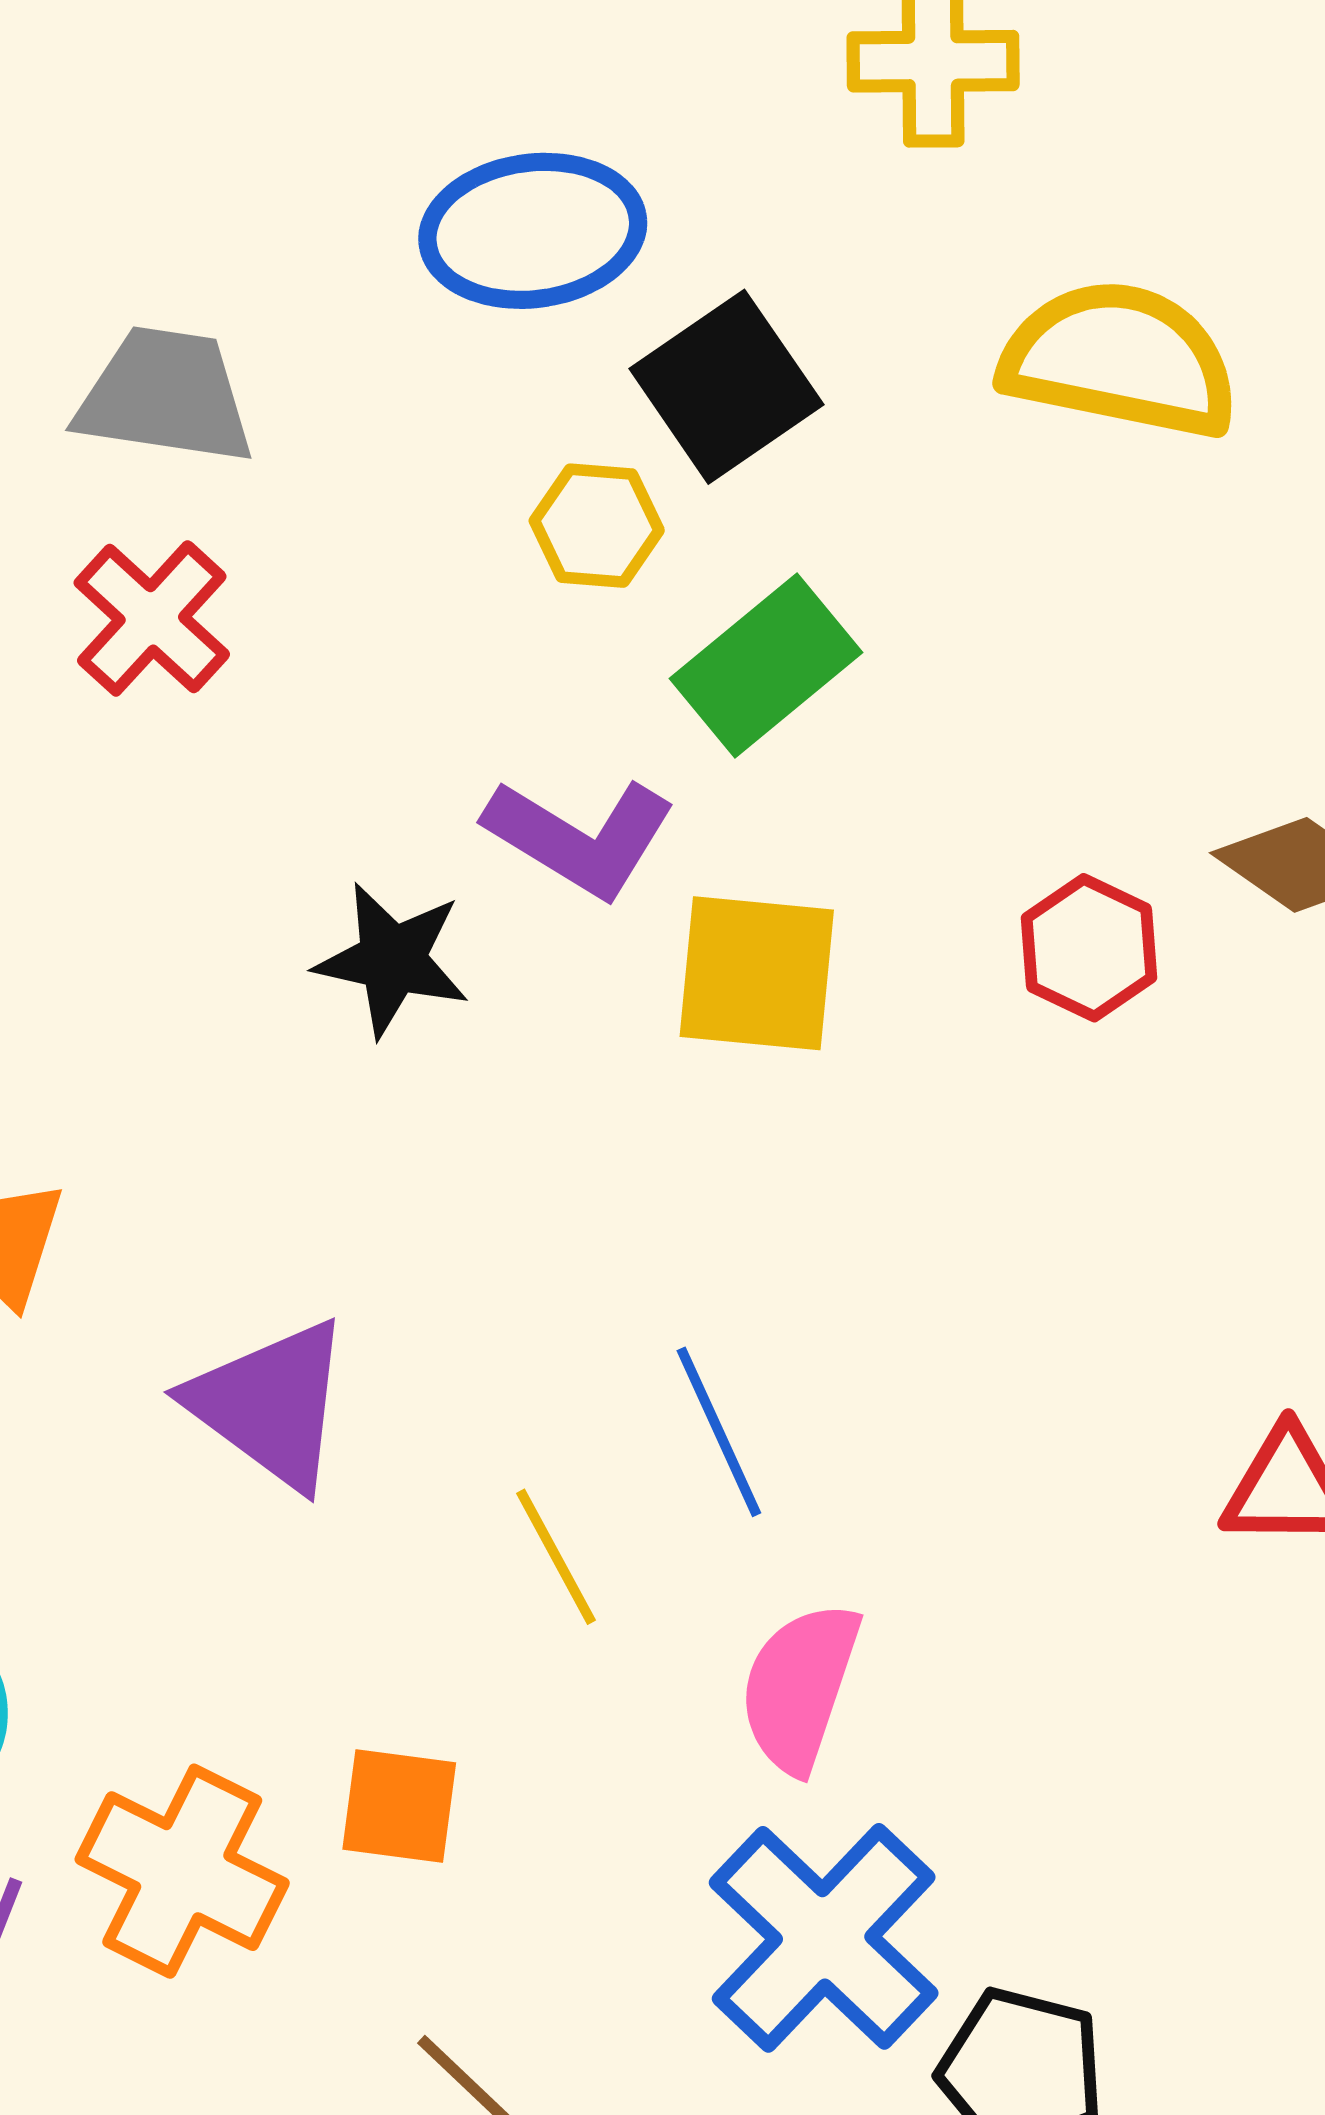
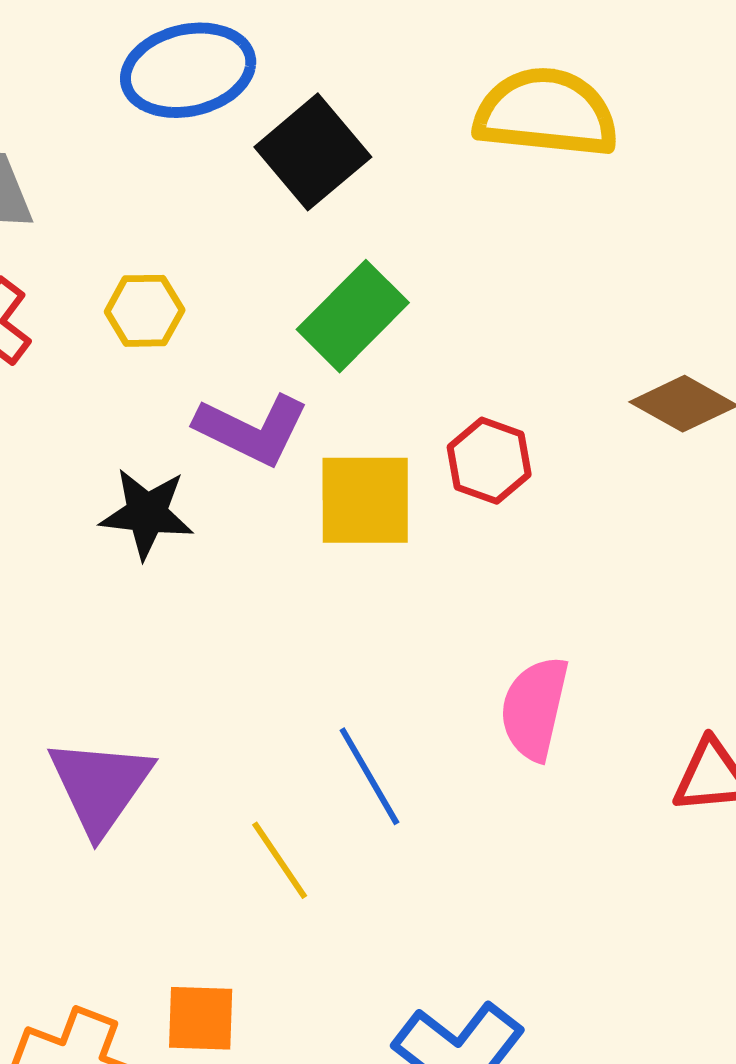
yellow hexagon: (597, 526) -> (145, 311), moved
red hexagon: (1089, 948) -> (489, 461), moved
purple triangle: (270, 1404) -> (100, 786), turned 34
pink semicircle: (800, 1687) -> (534, 708), moved

